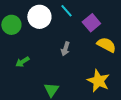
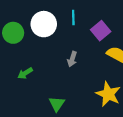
cyan line: (66, 11) -> (73, 17), turned 40

